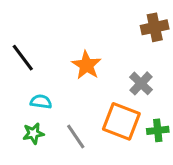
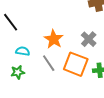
orange star: (86, 65) -> (54, 39), moved
gray line: (76, 136) -> (49, 63), moved

